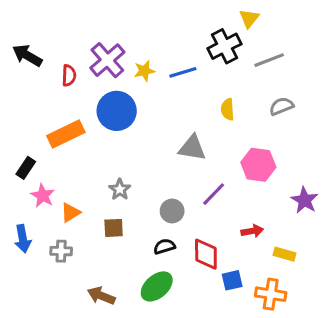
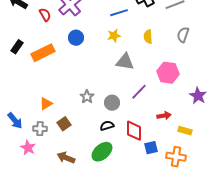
yellow star: (144, 71) -> (114, 36), moved
red semicircle: (69, 75) -> (45, 15), turned -32
gray semicircle: (281, 106) -> (183, 35), turned -49
blue circle: (117, 111) -> (76, 38), size x0.6
black rectangle: (26, 168) -> (17, 47), moved
gray star: (120, 189) -> (87, 97), moved
pink star: (43, 196) -> (28, 148), moved
brown square: (114, 228) -> (64, 124), moved, turned -32
blue arrow: (23, 239) -> (15, 121), turned -30

